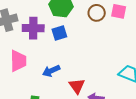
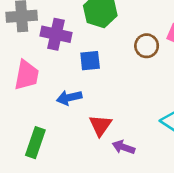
brown circle: (97, 13) -> (147, 46), moved
blue square: (59, 33) -> (90, 61), moved

